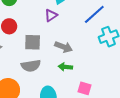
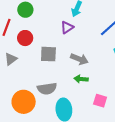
gray semicircle: (31, 66) -> (47, 89), moved

